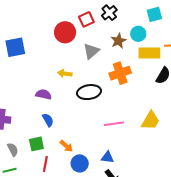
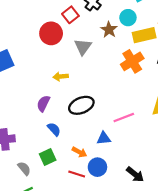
orange cross: (120, 73) -> (132, 61), moved
black ellipse: (89, 92) -> (81, 105), moved
purple semicircle: (44, 94) -> (43, 103), turned -63
blue triangle: (107, 157) -> (104, 138), moved
red line: (45, 164) -> (77, 174), moved, turned -70

